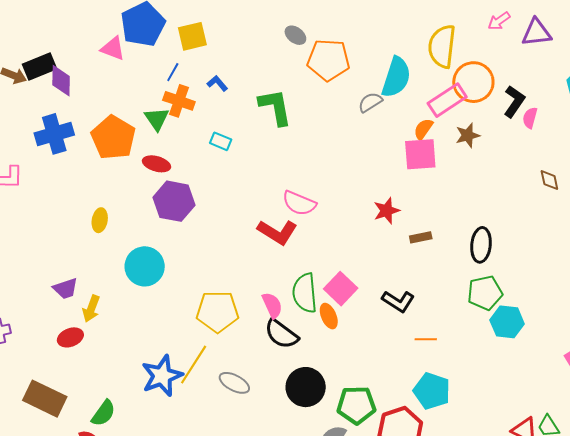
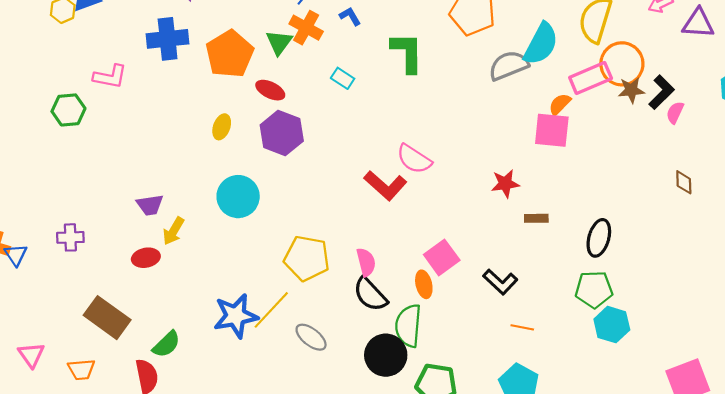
gray semicircle: (370, 102) -> (509, 66), size x1.5
brown star: (468, 135) -> (631, 90), moved
yellow ellipse: (100, 220) -> (222, 127), moved
green semicircle: (305, 293) -> (408, 326), moved

